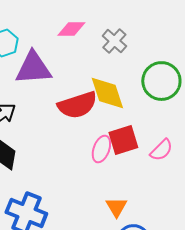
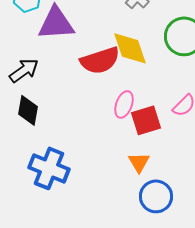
red square: (123, 140) -> (146, 120), moved

